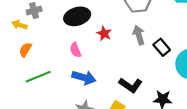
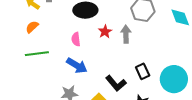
gray arrow: (139, 35) -> (126, 34), moved
black rectangle: (162, 47) -> (143, 71), moved

